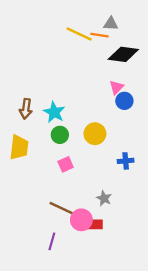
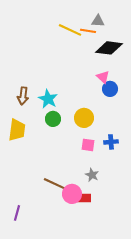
pink triangle: (116, 87) -> (103, 77), turned -32
pink square: (66, 164) -> (88, 145), moved, turned 32
purple line: (52, 241) -> (17, 213), moved

